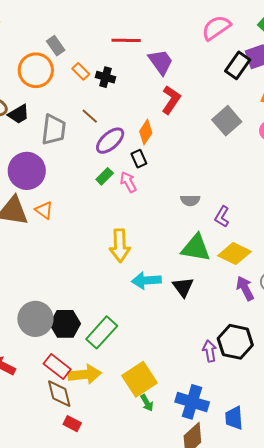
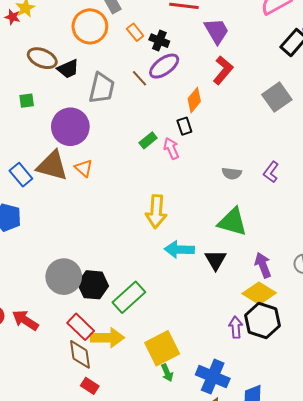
purple ellipse: (110, 141) -> (164, 66), moved
purple L-shape: (222, 217) -> (271, 172), moved
yellow diamond: (234, 254) -> (259, 293), moved
purple arrow: (245, 288) -> (263, 265), moved

